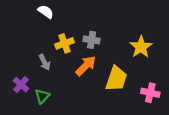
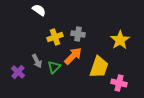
gray arrow: (45, 62) -> (37, 61), moved
pink cross: (150, 93) -> (119, 83), moved
green triangle: (42, 96) -> (54, 67), moved

